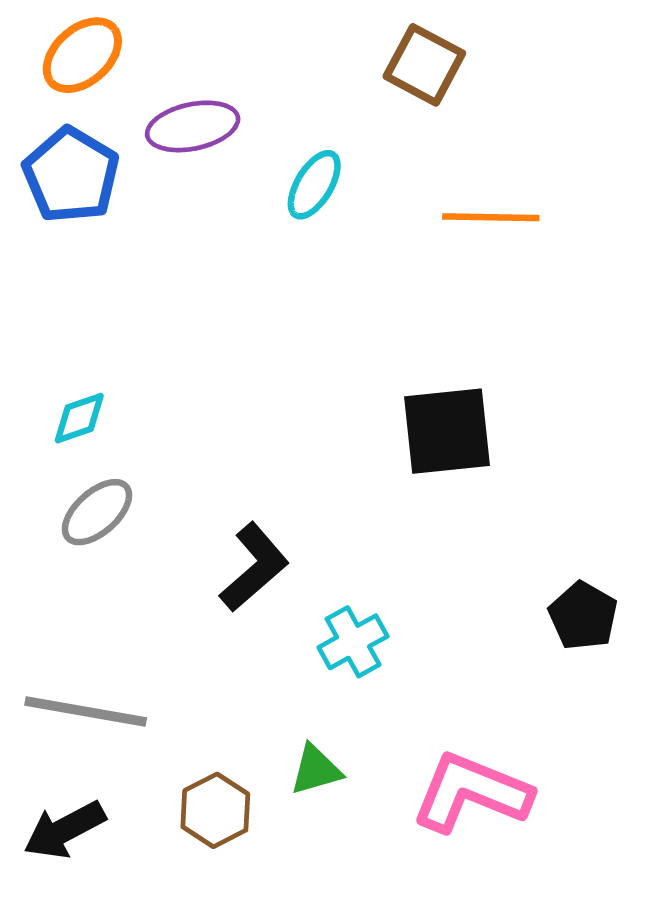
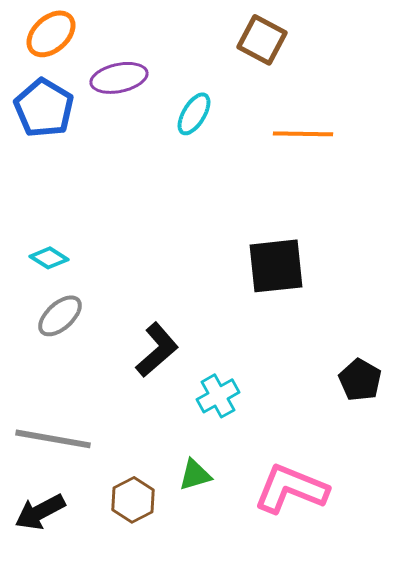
cyan diamond: (79, 418) -> (49, 258), turned 51

